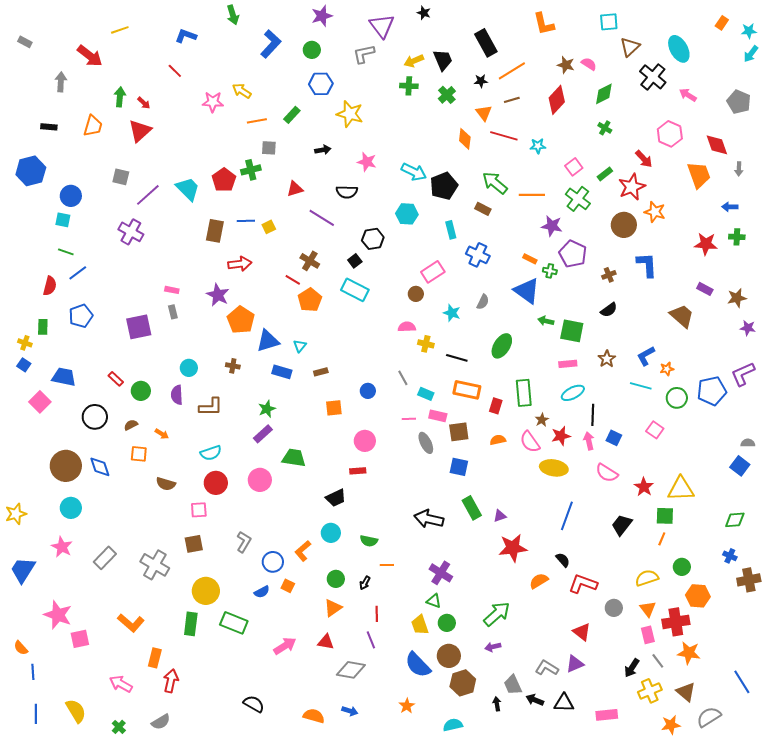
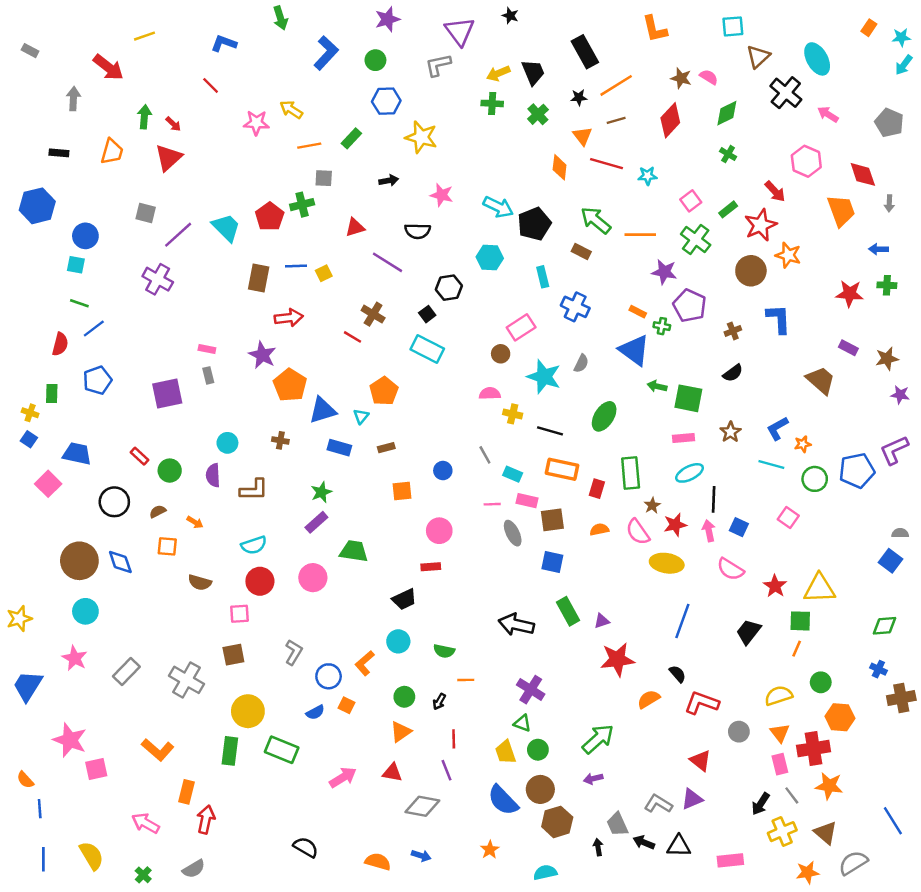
orange pentagon: (310, 300) -> (384, 391), moved
cyan star: (452, 313) -> (544, 377), size x1.6

